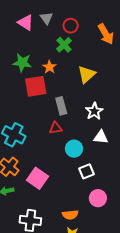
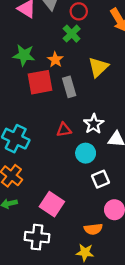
gray rectangle: (61, 106) -> (69, 87), moved
white star: (94, 111) -> (94, 124), moved
pink square: (38, 178) -> (52, 204), moved
orange semicircle: (70, 215) -> (93, 229), moved

